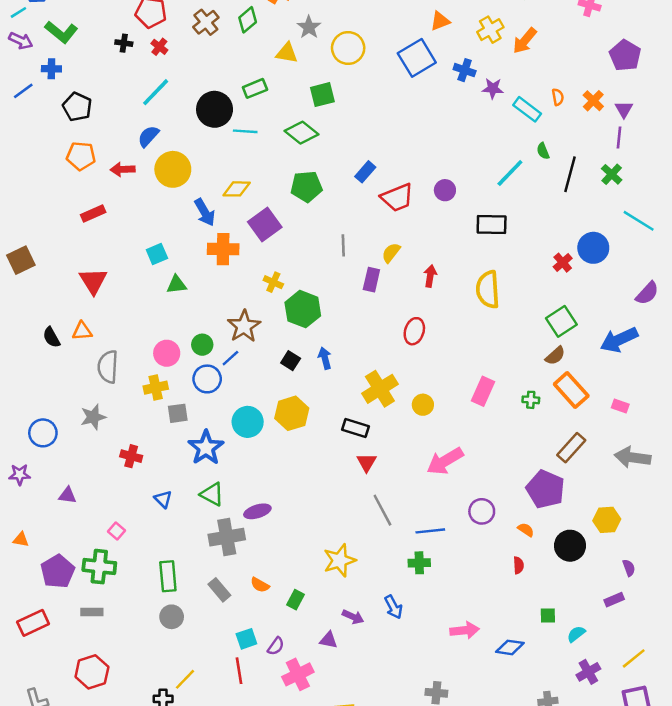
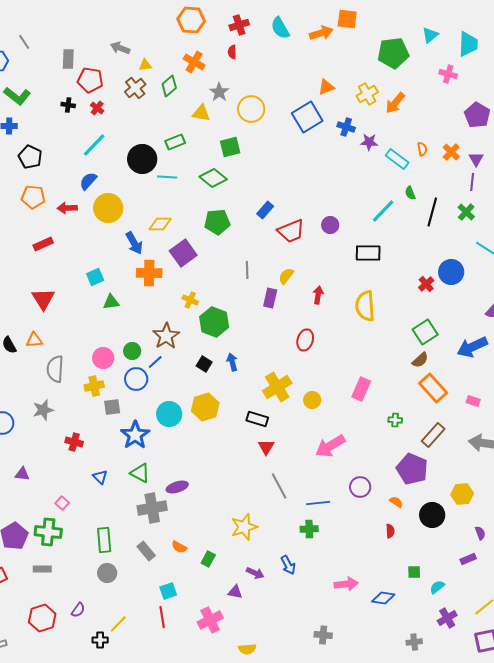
green cross: (531, 400) -> (395, 420), moved
purple semicircle: (276, 646) -> (78, 610), moved

